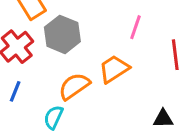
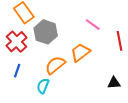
pink line: (136, 27) -> (93, 25), turned -70

